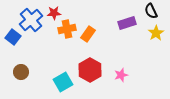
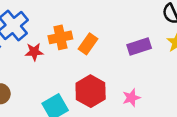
red star: (54, 13) -> (34, 52), moved
purple rectangle: (127, 23) -> (139, 47), moved

